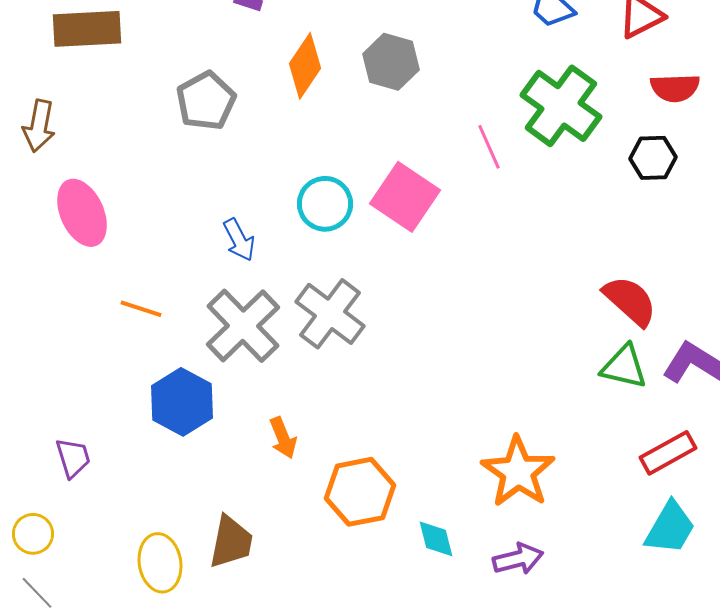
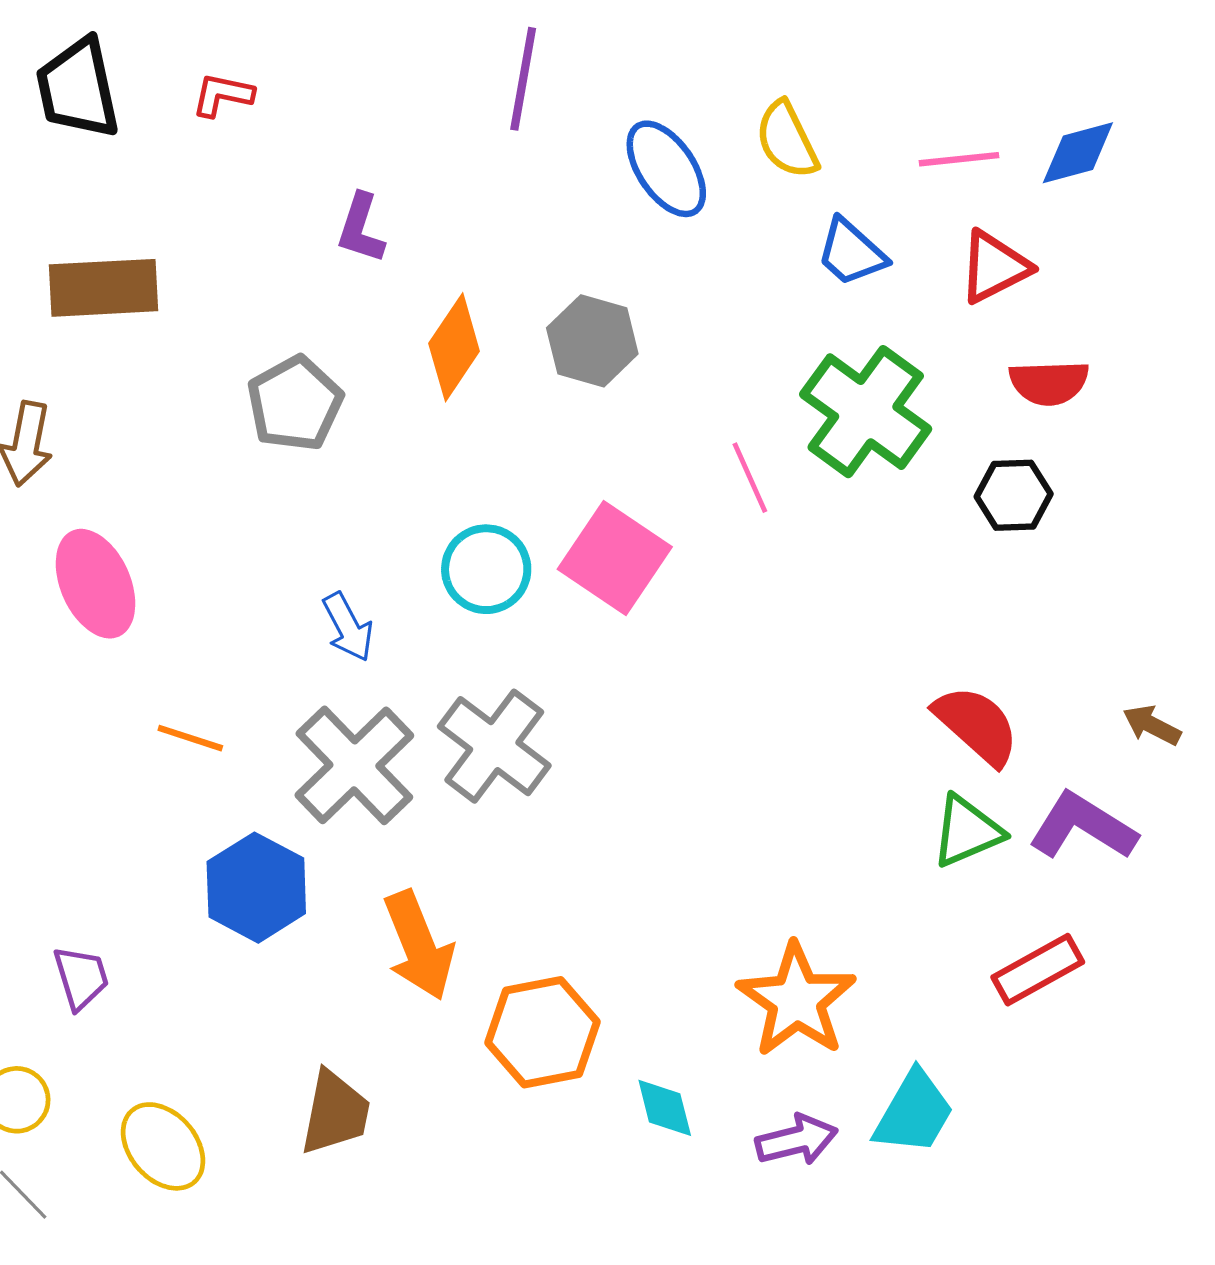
green triangle: (624, 367) -> (967, 831), turned -36
orange arrow: (283, 438) -> (419, 945), size x1.6
cyan trapezoid: (670, 528) -> (914, 1113), moved
yellow ellipse: (160, 563) -> (163, 1146), moved, turned -32

